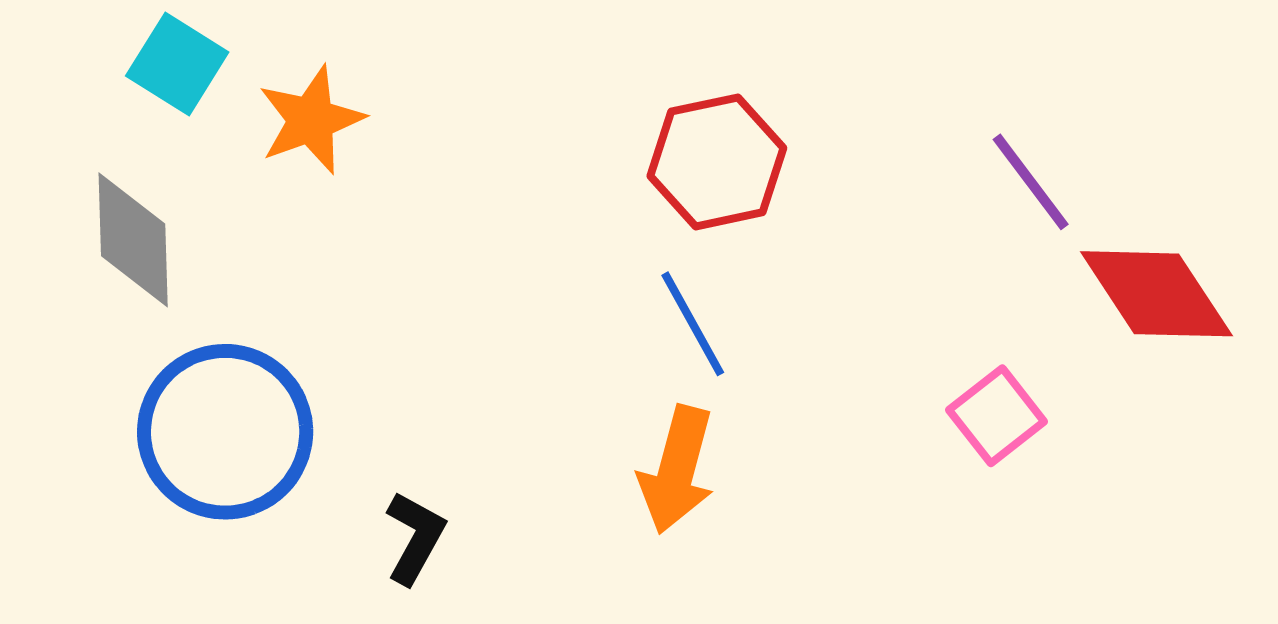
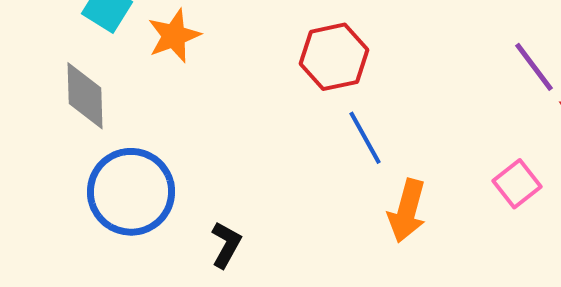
red hexagon: (717, 162) -> (334, 57), moved
orange arrow: (677, 470) -> (407, 211), moved

